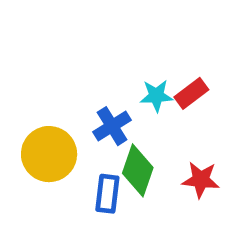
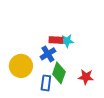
red rectangle: (191, 93) -> (56, 40), moved, turned 40

